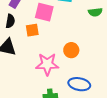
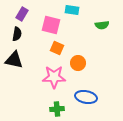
orange square: (32, 30) -> (57, 48), moved, turned 32

